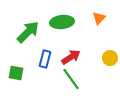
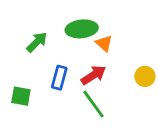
orange triangle: (99, 18) -> (104, 43), moved, turned -32
green arrow: (28, 32) -> (37, 42), size x0.7

